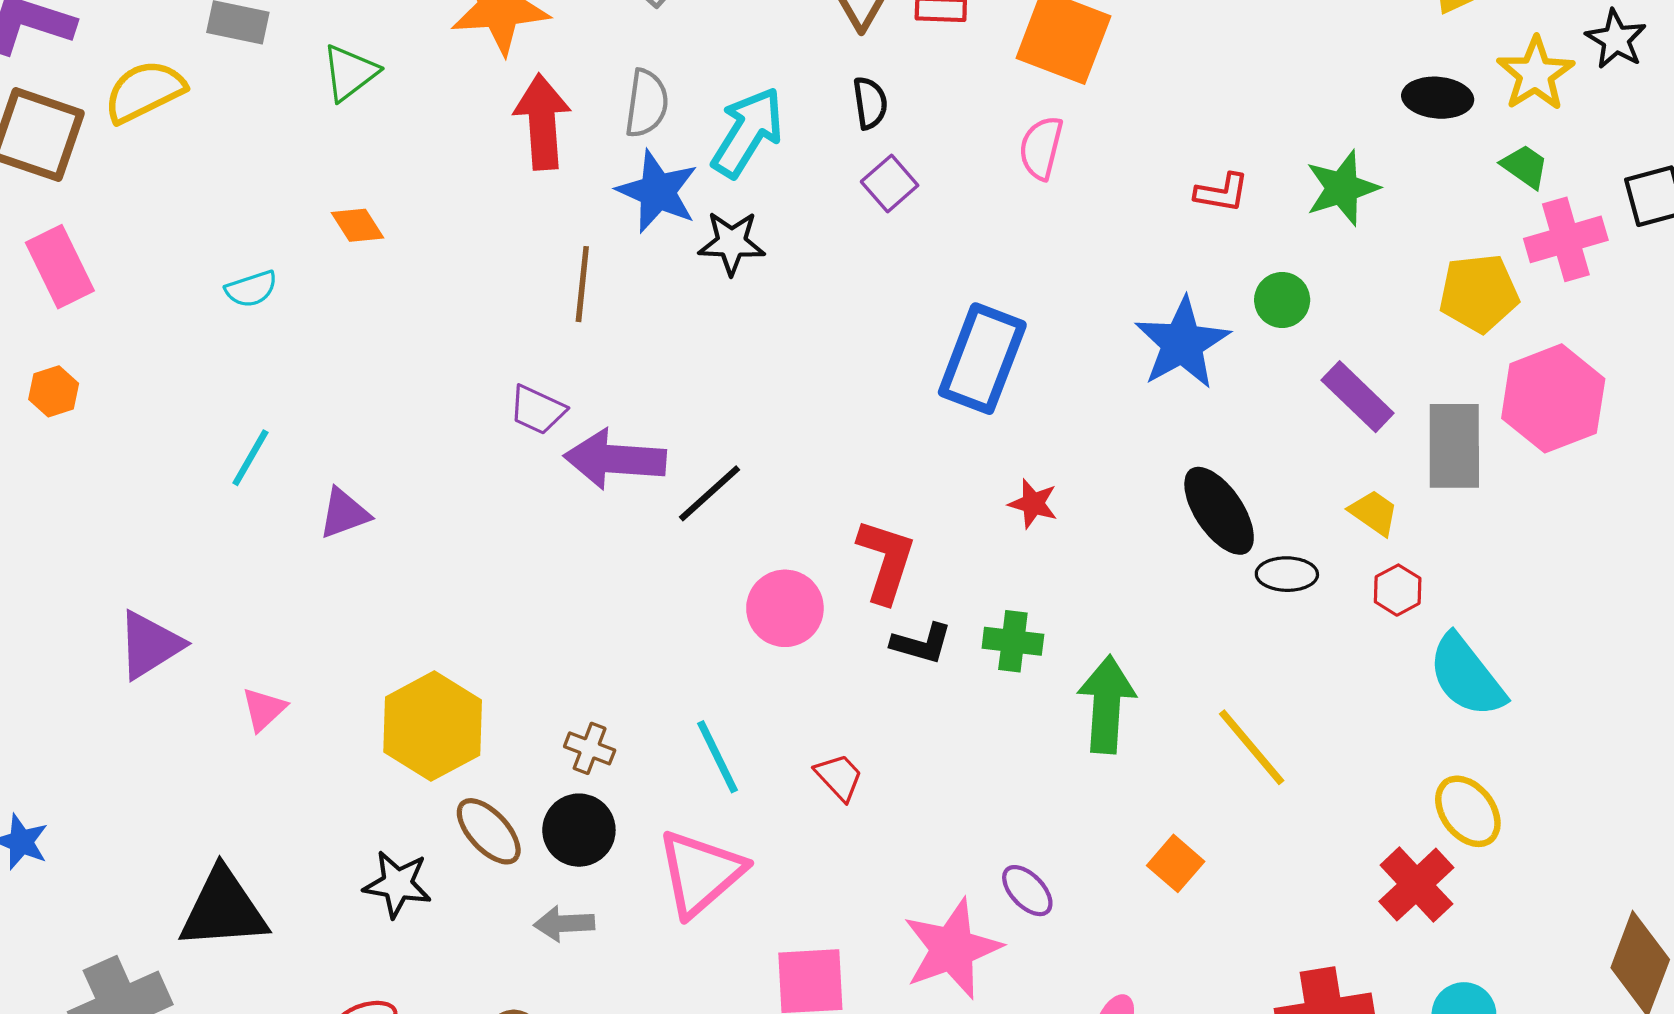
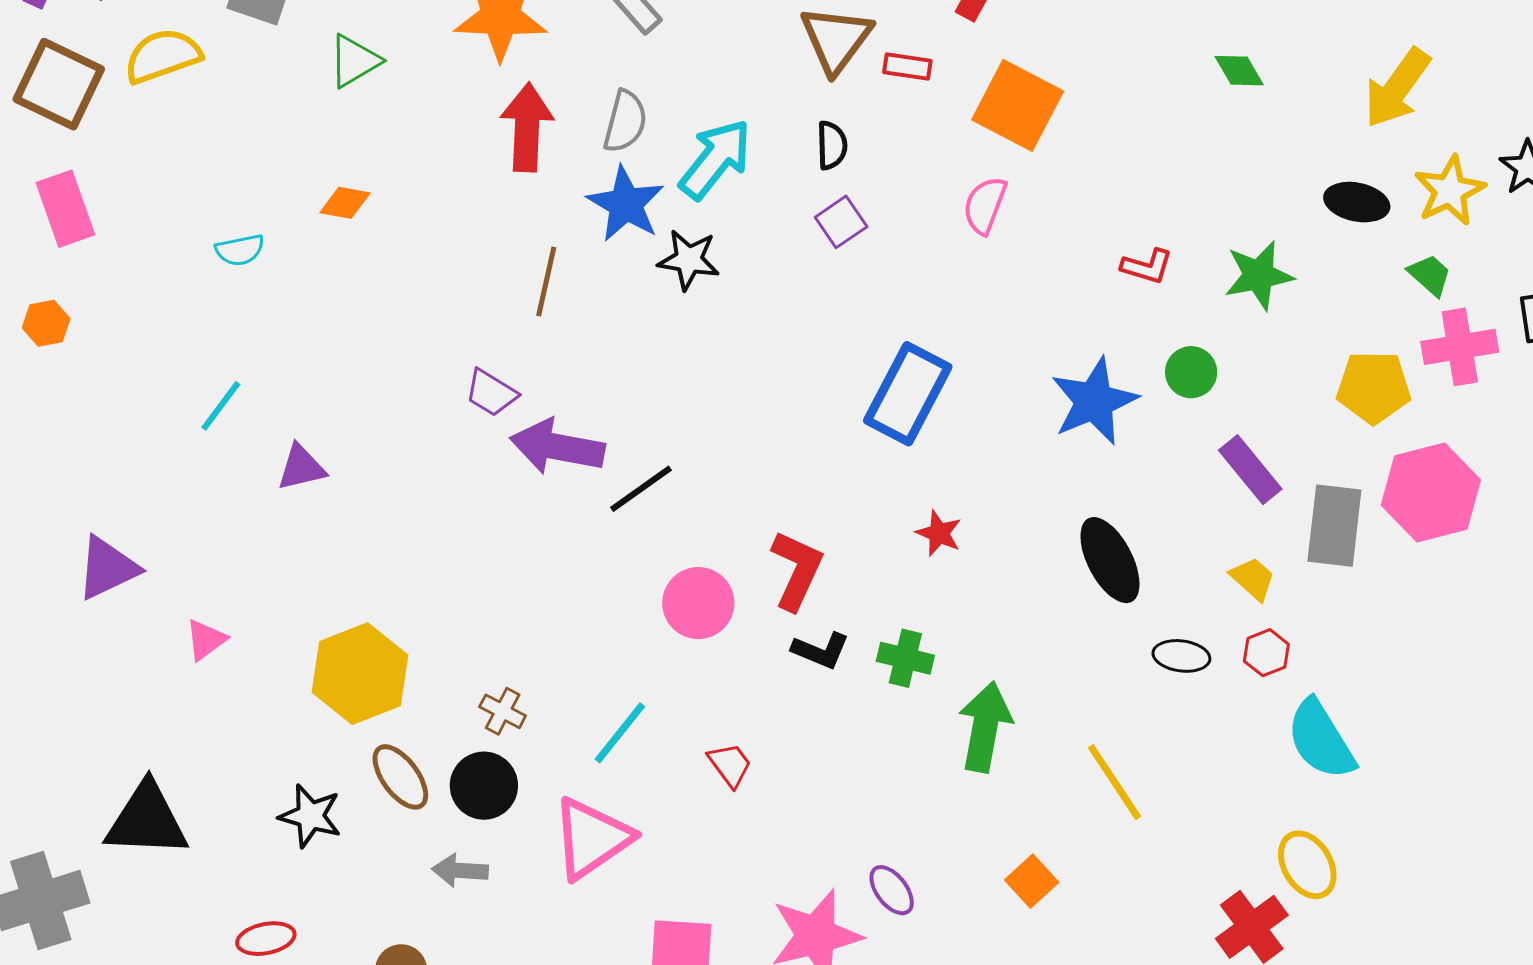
orange diamond: (358, 225) -> (345, 203), turned -54
black ellipse: (1287, 574) -> (1181, 656), moved
cyan line: (718, 757) -> (620, 733), turned 58

